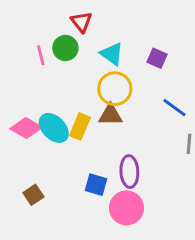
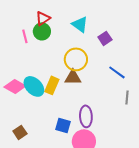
red triangle: (81, 22) -> (43, 18), moved, turned 35
cyan triangle: (112, 54) -> (80, 24), moved
purple square: (157, 58) -> (105, 38), turned 32

